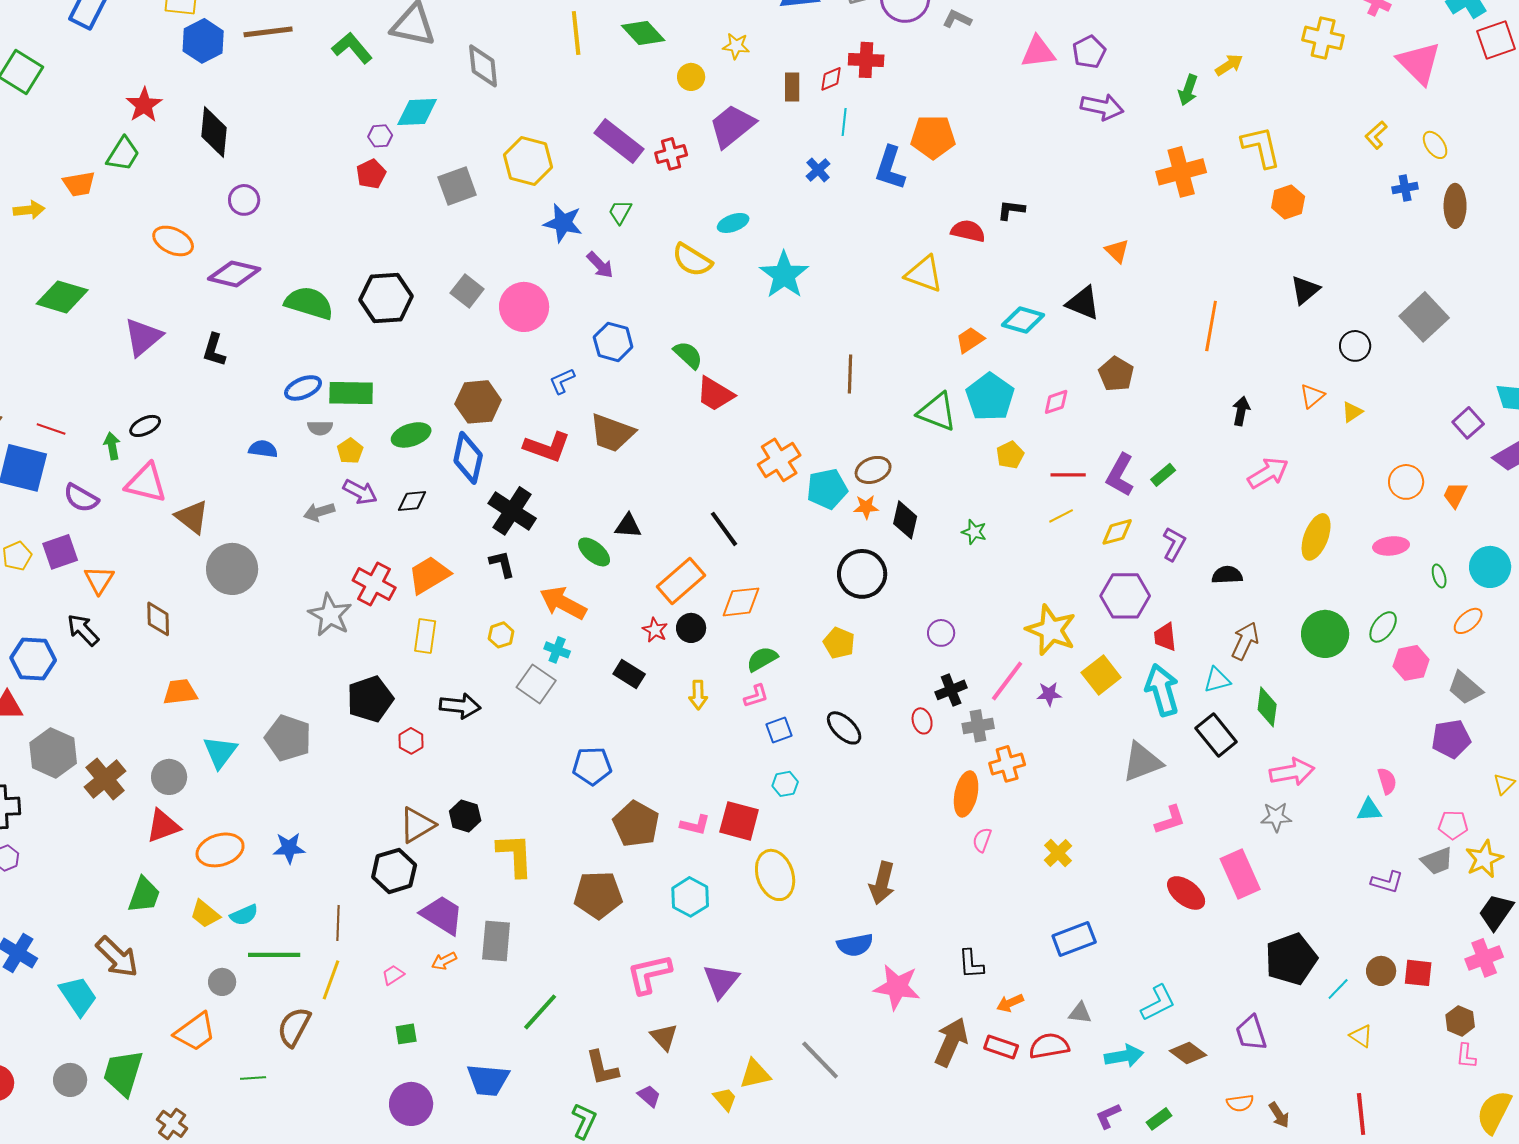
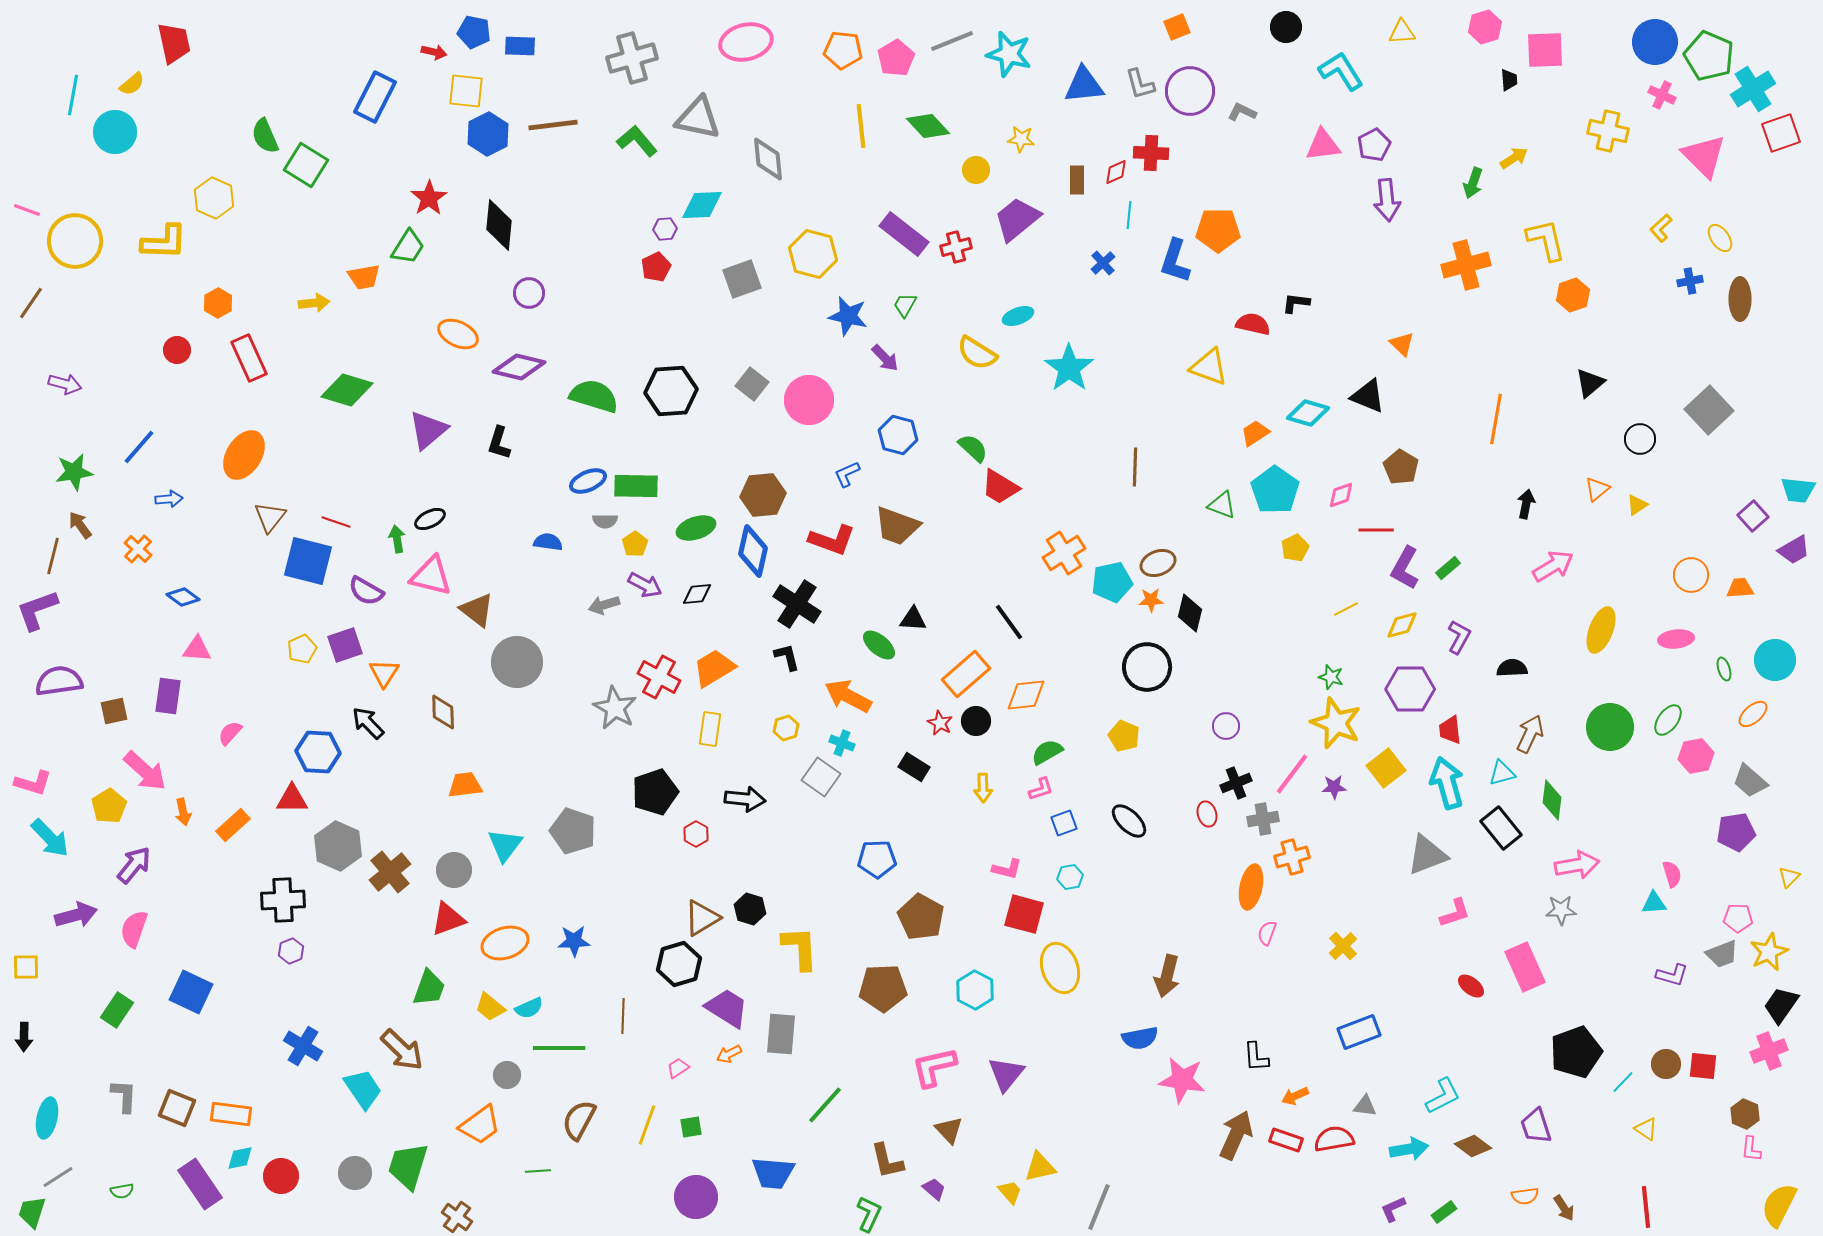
purple arrow: (1102, 107) -> (1387, 200), turned 72
green triangle: (937, 412) -> (1222, 505), size x0.7
red line: (1068, 475) -> (1376, 530), moved
orange trapezoid: (1455, 495) -> (1740, 588), turned 60
green star: (974, 532) -> (1331, 677), moved
pink L-shape: (695, 825) -> (1007, 869), moved
red ellipse: (1186, 893) -> (1471, 986), size x0.7
yellow line: (331, 980) -> (647, 1125), moved
gray line: (820, 1060) -> (1099, 1207), moved, turned 66

